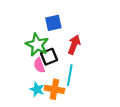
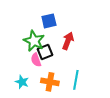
cyan line: (70, 75) -> (76, 80), moved
cyan star: (37, 89) -> (22, 82), moved

